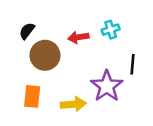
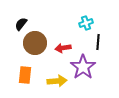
red arrow: (78, 37) -> (63, 48), moved
black line: (132, 64) -> (98, 42), moved

